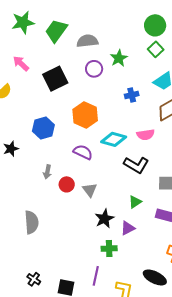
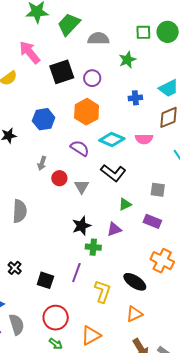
green square: (156, 49) -> (143, 32), moved, turned 35
pink arrow: (21, 63) -> (30, 52), size x1.4
purple circle: (94, 69) -> (92, 78), moved
black L-shape: (136, 165) -> (113, 173), moved
black star: (104, 219) -> (81, 226), moved

